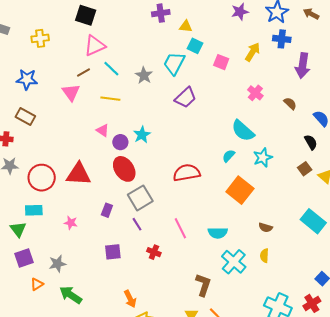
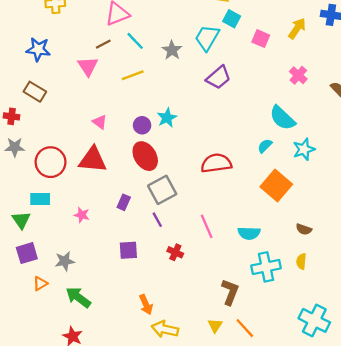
yellow line: (110, 99) -> (133, 75), turned -30
pink triangle: (103, 130) -> (100, 122), moved
cyan cross: (234, 262) -> (266, 267), turned 35

